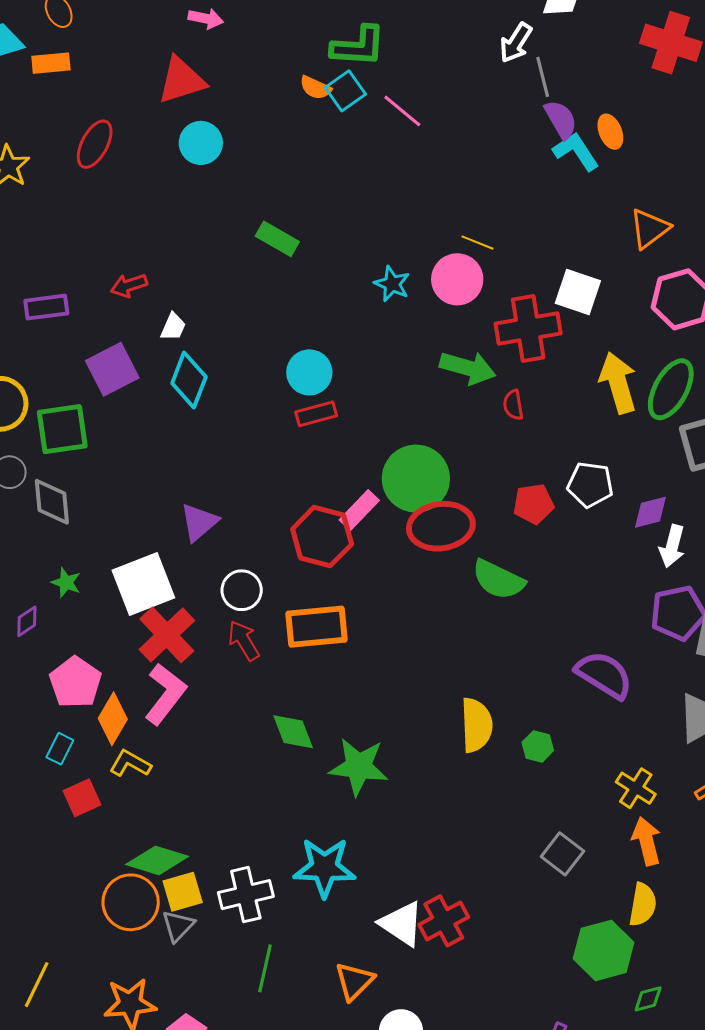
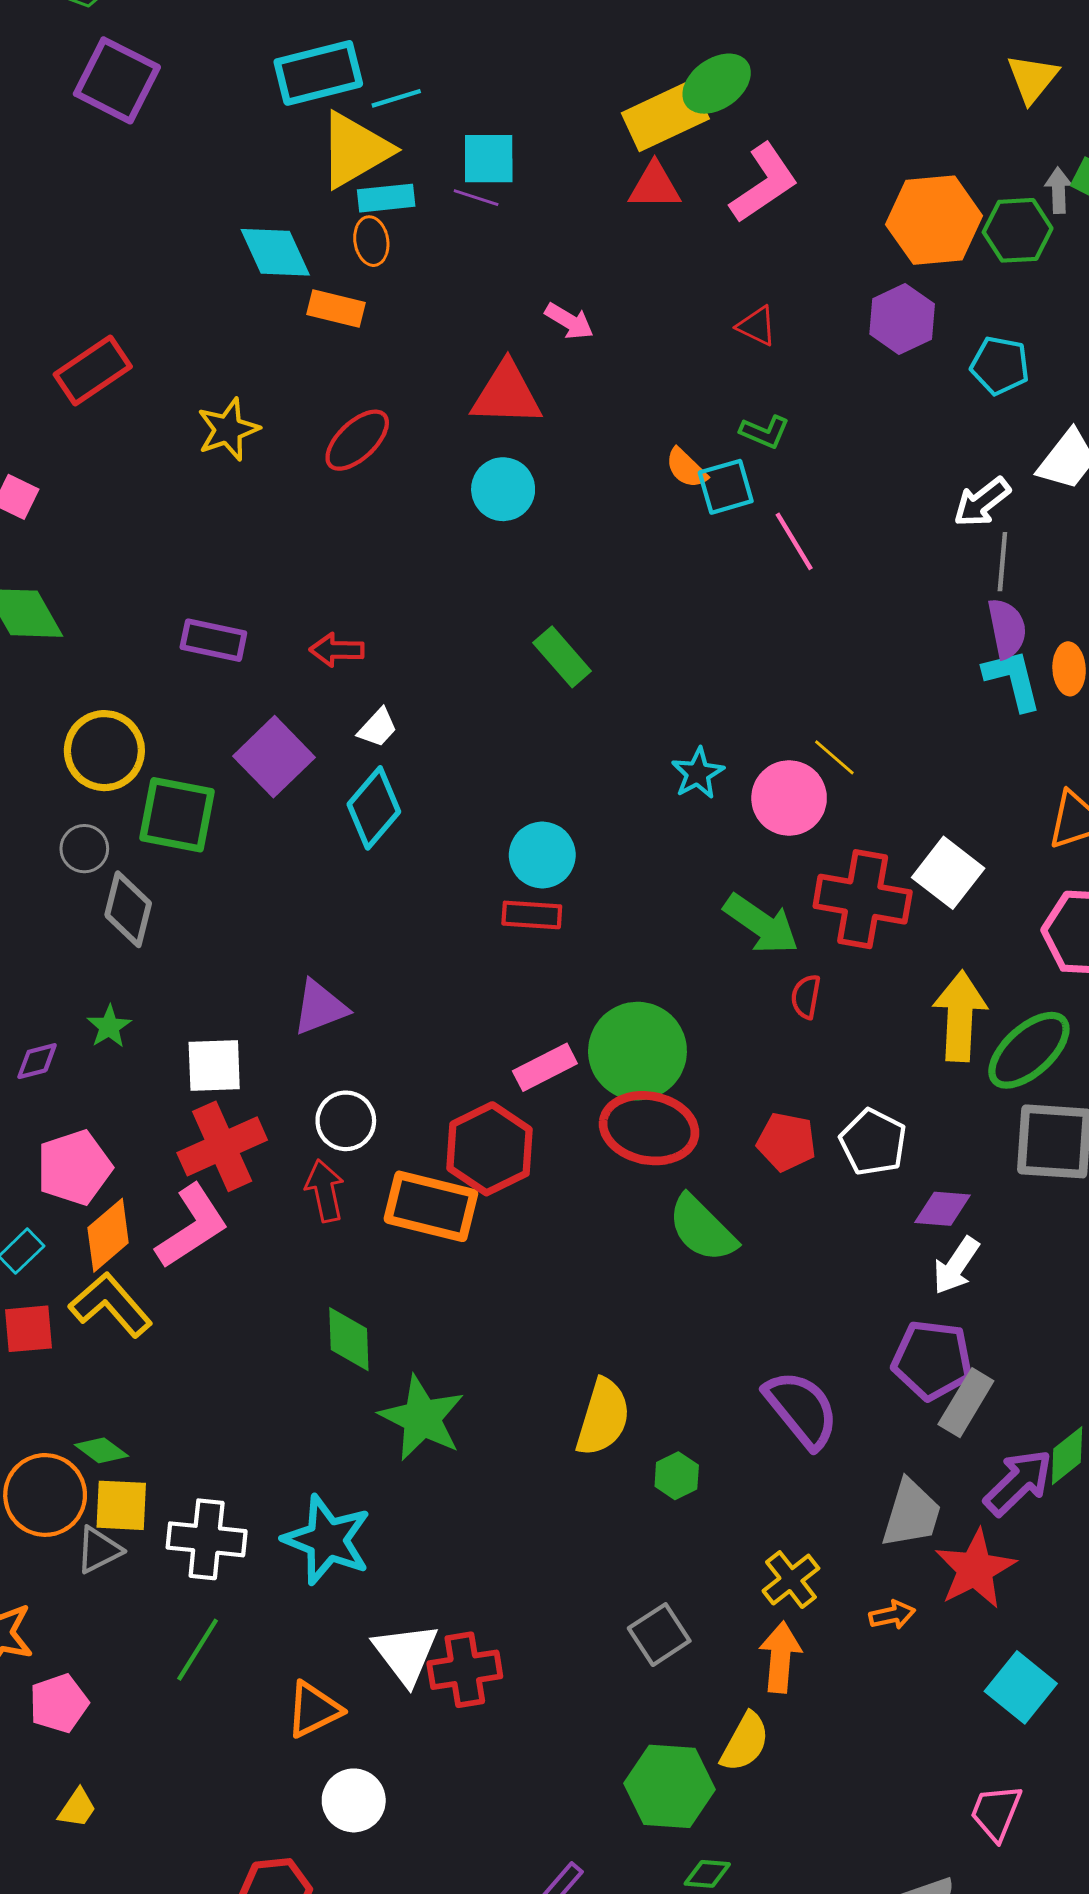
green L-shape: (358, 46) -> (765, 432), size x0.6
purple square: (112, 369) -> (274, 757), turned -36
red hexagon: (322, 537) -> (489, 1149), moved
white square: (143, 584) -> (214, 1065), size x0.7
yellow L-shape: (130, 764) -> (111, 1305), size x1.4
green diamond: (157, 860) -> (101, 1450), size x0.6

